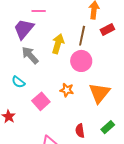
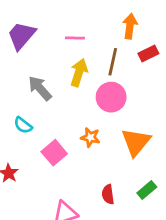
pink line: (39, 11) -> (75, 38), moved
purple trapezoid: (24, 29) -> (21, 36), moved

